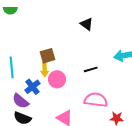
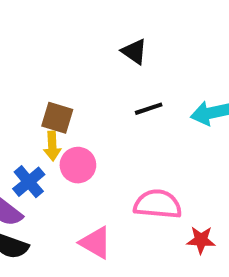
brown square: (48, 56) -> (57, 118), turned 35
black line: (91, 69) -> (149, 109), moved

